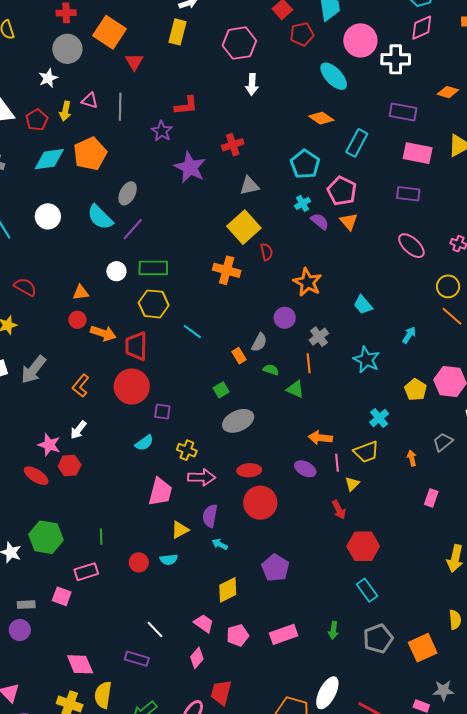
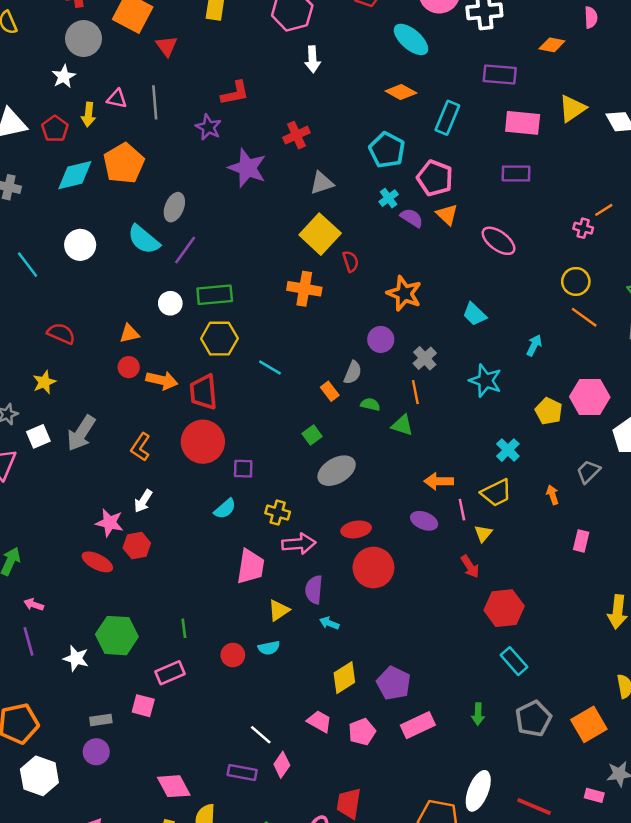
pink ellipse: (411, 246) -> (498, 241), moved
purple pentagon: (275, 568) -> (394, 683), moved
pink diamond: (197, 658) -> (282, 765), moved

